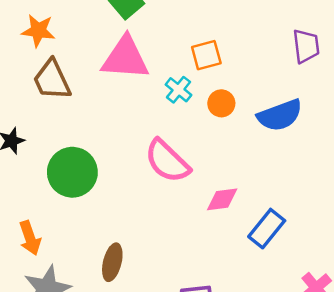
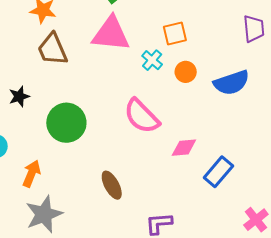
orange arrow: (30, 238) -> (31, 174), turned -140
brown ellipse: (112, 262) -> (112, 185), moved, turned -44

